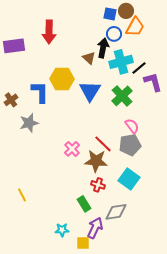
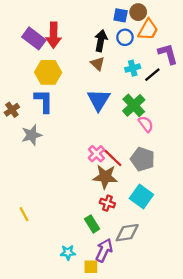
purple rectangle: (14, 46) -> (34, 38), moved, turned 45
black arrow: (103, 48) -> (101, 41), moved
cyan cross: (121, 62) -> (133, 68), size x0.6
yellow hexagon: (62, 79) -> (48, 72), moved
purple L-shape: (153, 82) -> (168, 54), moved
pink semicircle: (132, 126) -> (146, 124), moved
gray pentagon: (130, 145) -> (143, 159), turned 30
pink cross: (72, 149) -> (96, 154), moved

